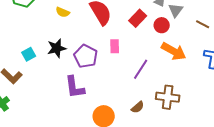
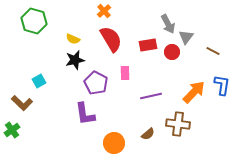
red rectangle: (138, 18) -> (148, 45), turned 36
black star: (57, 48) -> (75, 60), moved
orange arrow: (174, 51) -> (194, 92), moved, turned -75
purple line: (141, 69) -> (151, 96), turned 45

